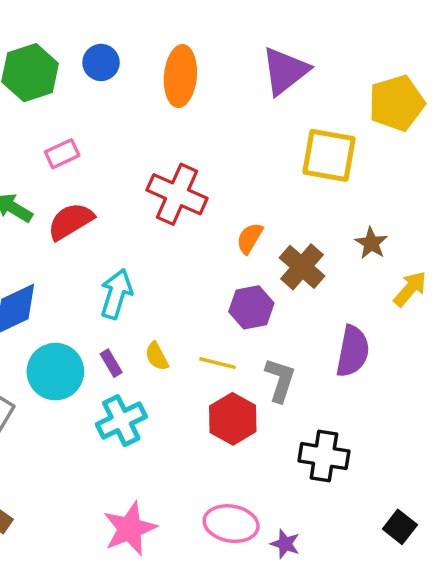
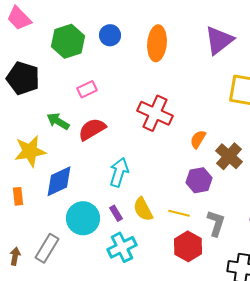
yellow semicircle: (157, 356) -> (143, 209), size x1.4

